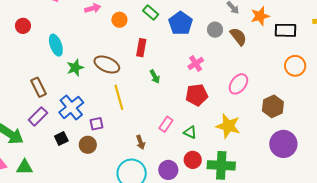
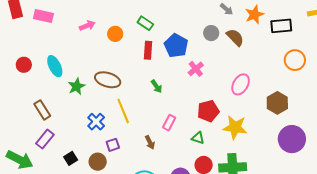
blue pentagon: (181, 23) -> (176, 46), moved
red circle: (23, 26) -> (24, 65), moved
red rectangle: (141, 48) -> (148, 50), moved
red pentagon: (197, 95) -> (208, 111), moved
blue cross: (71, 107) -> (96, 122), moved, size x0.7
purple square: (96, 124) -> (113, 145), moved
pink rectangle: (166, 124) -> (169, 123), moved
brown arrow: (140, 142) -> (150, 142), moved

